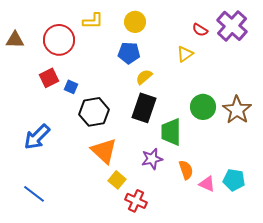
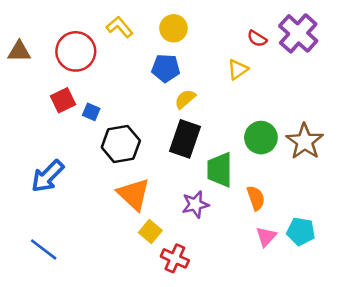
yellow L-shape: (93, 21) -> (119, 27), turned -130
orange semicircle: (186, 170) -> (256, 198), moved
pink triangle: (207, 184) -> (266, 237), turned 48

